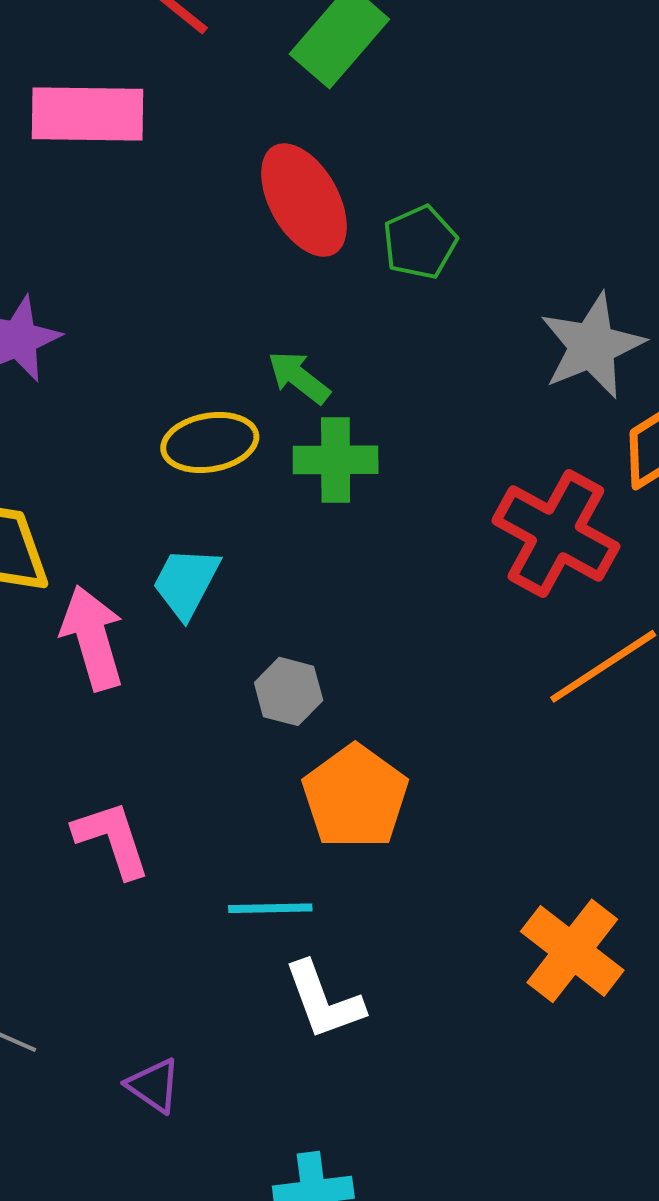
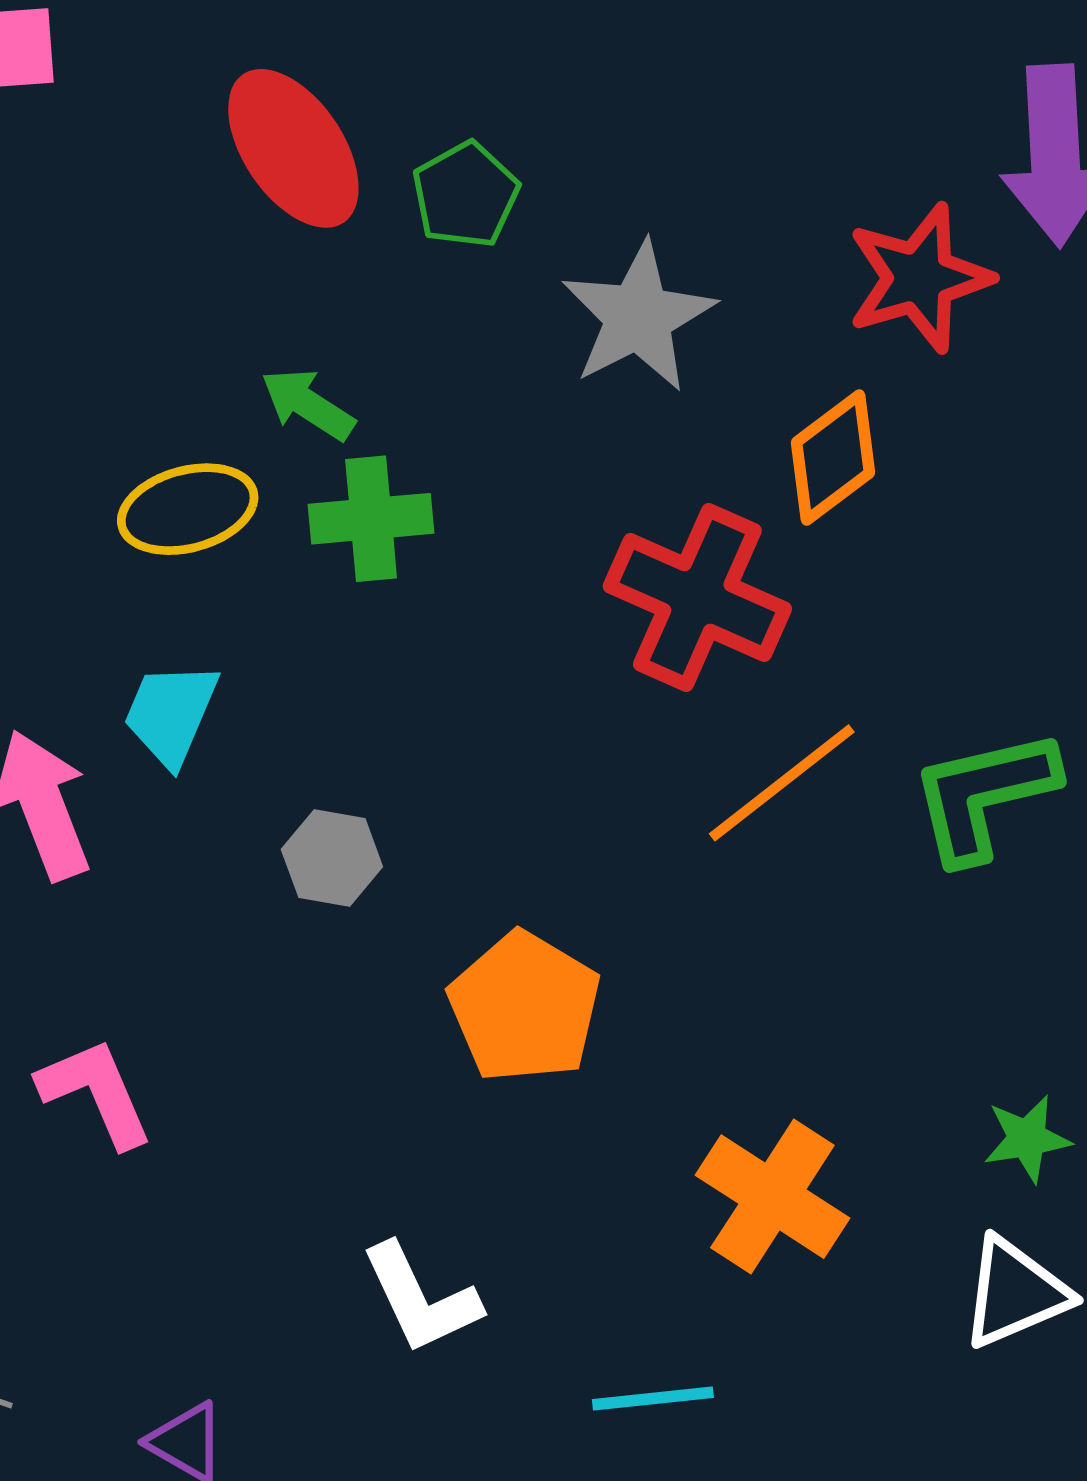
gray star: (592, 346) -> (638, 317), moved
orange pentagon: (355, 797) -> (525, 1007), moved
cyan line: (270, 908) -> (653, 1398), moved

